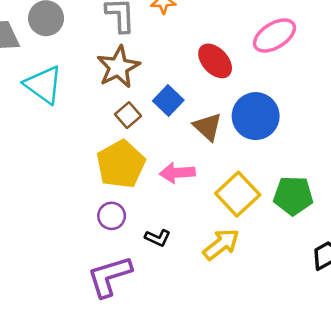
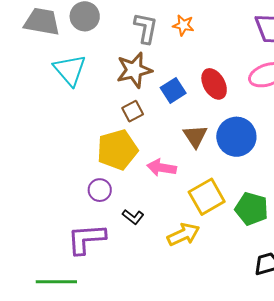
blue square: (168, 100) -> (173, 90), moved

